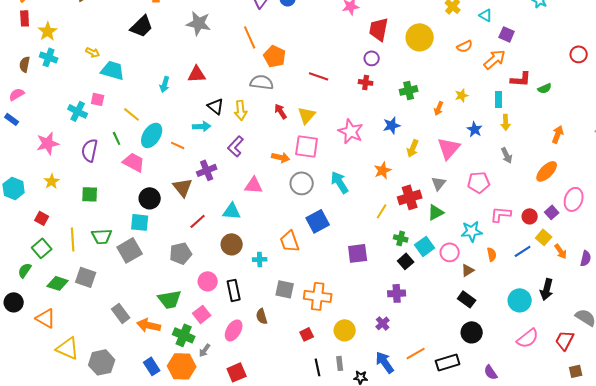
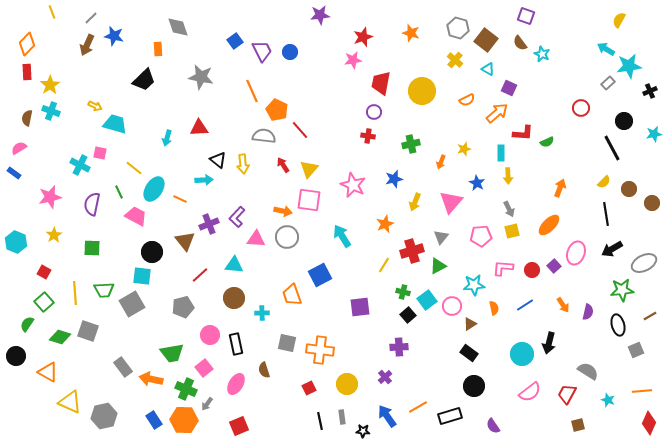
red line: (319, 76) -> (300, 130), moved, turned 30
purple L-shape: (236, 146) -> (237, 217), moved
gray circle: (302, 183) -> (287, 237), moved
yellow square: (544, 237) -> (512, 231), moved, turned 35

